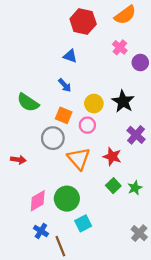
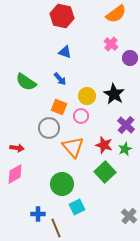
red hexagon: (83, 21) -> (62, 16), moved
green semicircle: (28, 102) -> (26, 82), moved
green square: (113, 186) -> (105, 172), size x1.5
green star: (135, 188) -> (125, 149), moved
pink diamond: (38, 201) -> (15, 174), moved
blue cross: (41, 231) -> (38, 214), turned -32

